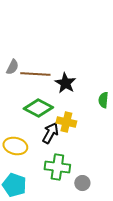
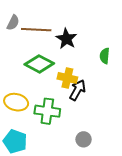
black arrow: (50, 133) -> (77, 90), moved
green cross: (57, 167) -> (47, 111), moved

